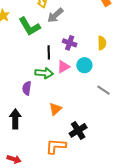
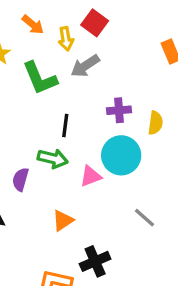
purple cross: (70, 43) -> (119, 110), moved, turned -32
cyan circle: (84, 65) -> (121, 155), size x1.5
pink triangle: (63, 67) -> (91, 176), moved
gray line: (104, 90) -> (145, 218), moved

